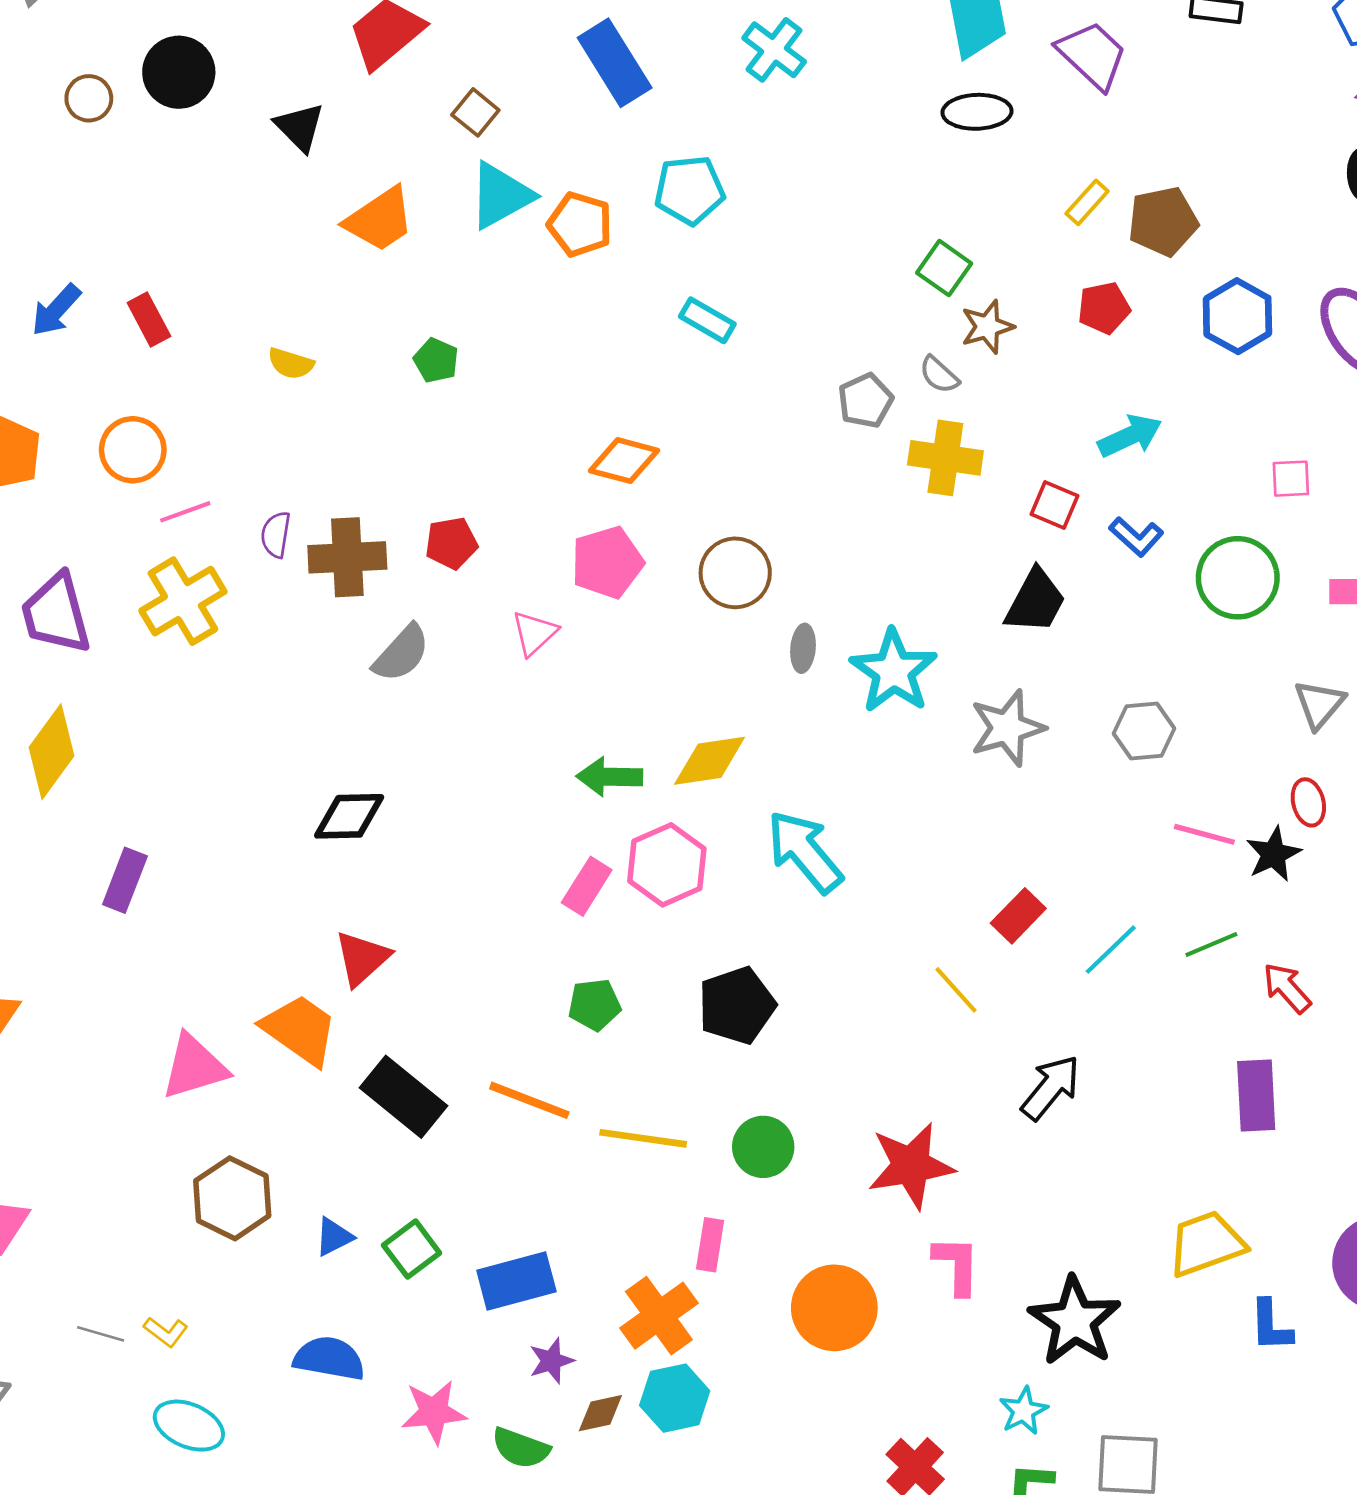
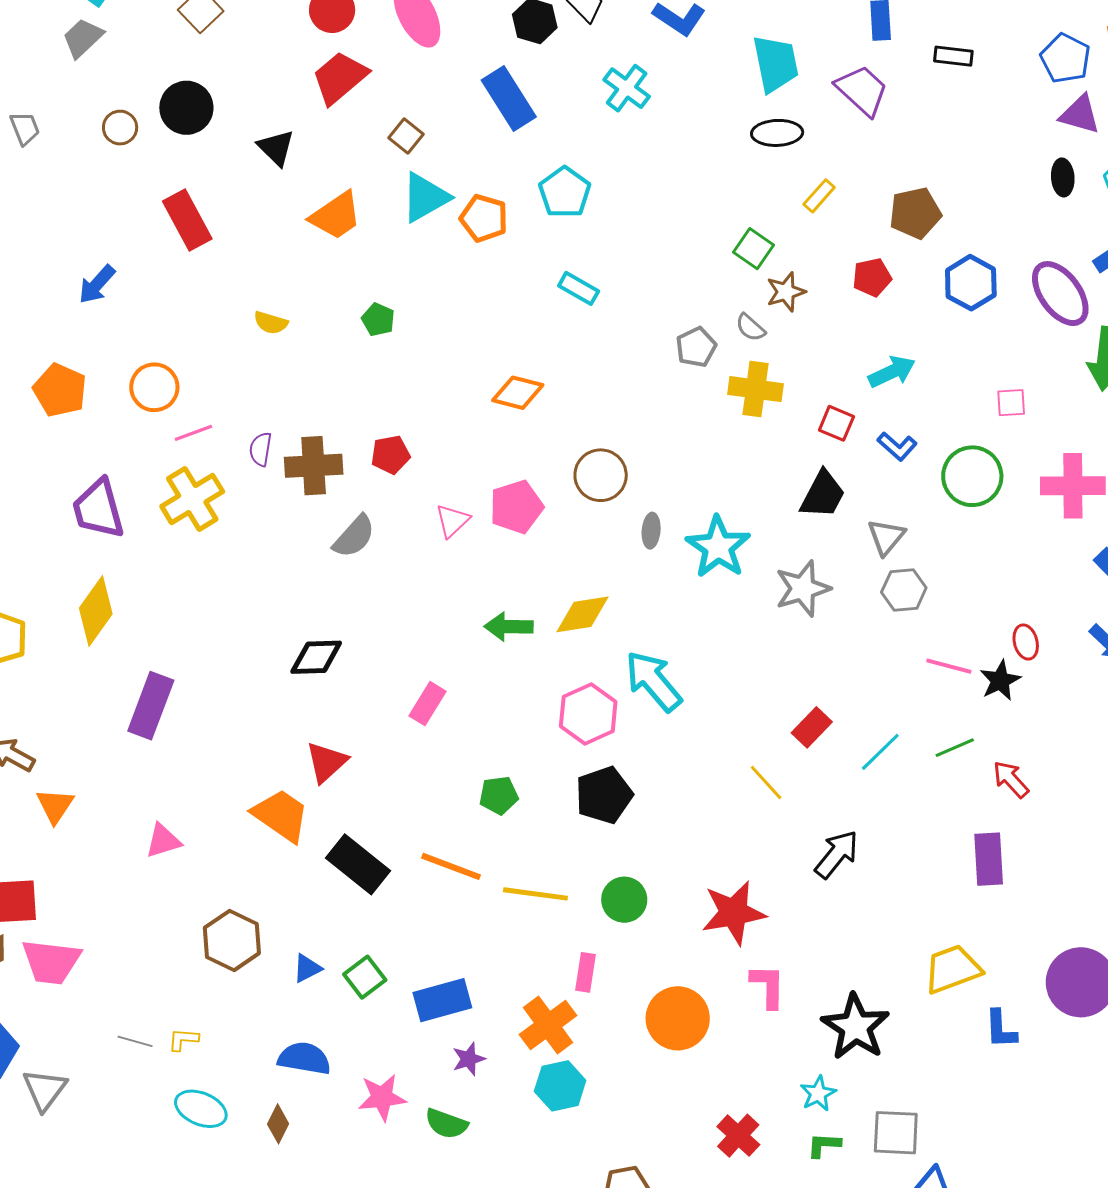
cyan pentagon: (689, 190) -> (565, 192), turned -30
yellow rectangle: (1087, 202) -> (819, 196), moved
red rectangle: (149, 319) -> (187, 220), moved, size x1.5
pink pentagon: (607, 562) -> (516, 507), moved
gray triangle: (1319, 704) -> (886, 537), moved
pink hexagon: (667, 865) -> (588, 714), moved
purple rectangle: (125, 880) -> (151, 706), size x1.4
pink rectangle: (587, 886) -> (427, 704), moved
pink triangle: (194, 1067) -> (163, 841), moved, size x0.7
yellow L-shape: (166, 1332) -> (183, 1039), turned 148
brown diamond: (600, 1413) -> (278, 1124), moved, turned -51

